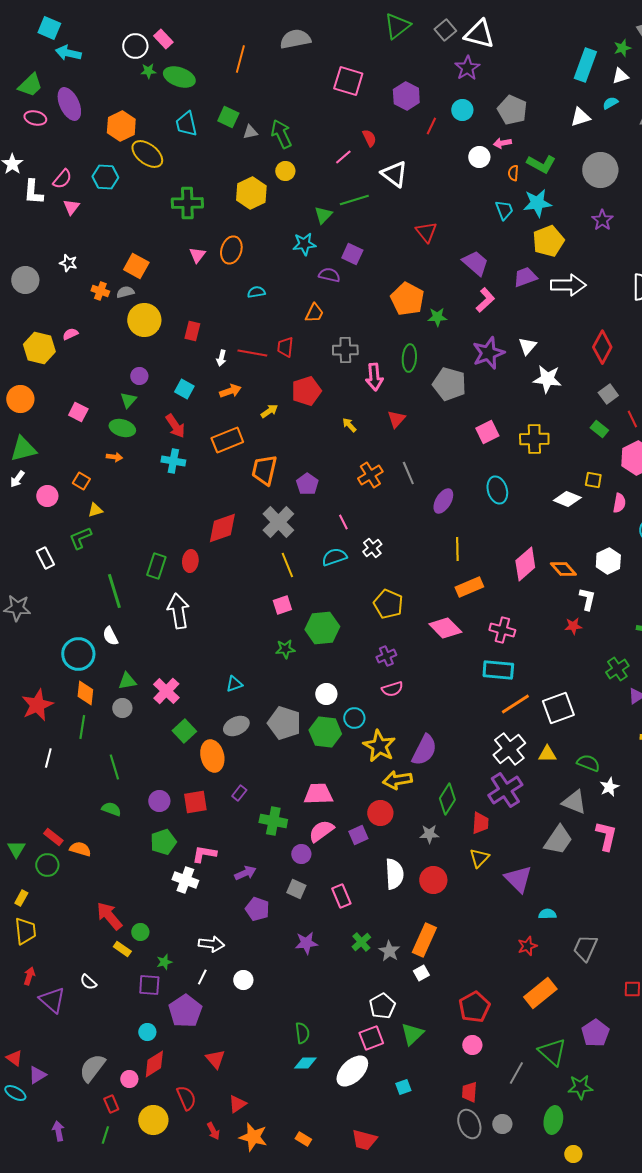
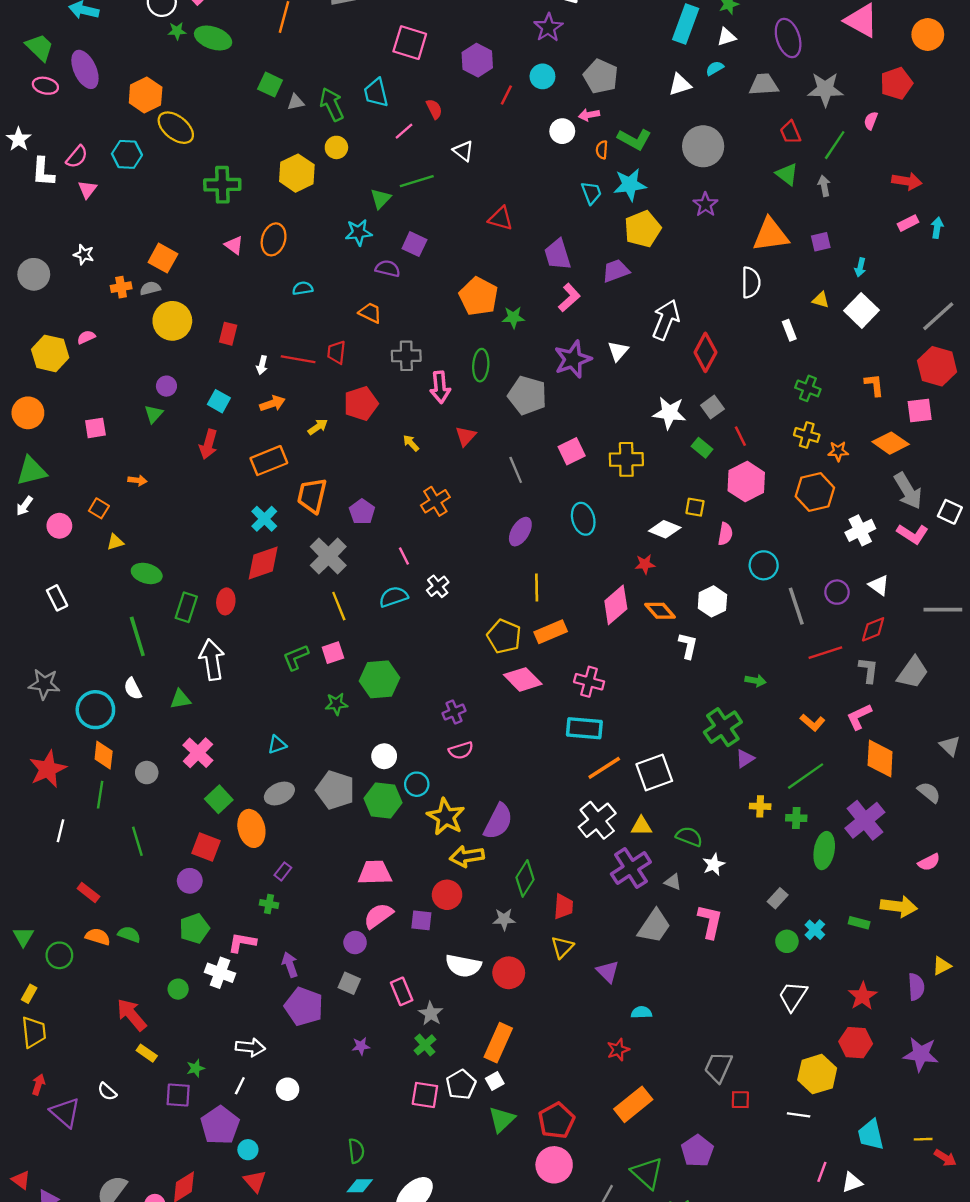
green trapezoid: (30, 85) -> (40, 47), turned -92
cyan trapezoid: (186, 124) -> (376, 93), moved
white triangle: (394, 174) -> (463, 151), size x0.7
red triangle: (426, 232) -> (501, 218), turned -35
pink triangle: (197, 255) -> (234, 245), turned -30
purple trapezoid: (475, 263) -> (558, 255), turned -148
white arrow: (568, 285) -> (666, 320), moved, turned -68
orange cross: (100, 291) -> (121, 287), turned -30
orange trapezoid: (314, 313) -> (370, 313), turned -90
white star: (547, 379) -> (669, 413), moved
pink square: (78, 412) -> (95, 428), turned -36
red arrow: (175, 426) -> (208, 444), turned 50
green ellipse: (122, 428) -> (147, 573), moved
cyan cross: (173, 461) -> (264, 519), moved, turned 35
gray line: (408, 473) -> (516, 470), moved
green L-shape: (80, 538) -> (296, 657), moved
yellow pentagon: (388, 604) -> (504, 636), moved
gray star: (17, 608) -> (44, 684), moved
red star: (573, 626) -> (645, 564), moved
green cross: (617, 669) -> (723, 727), size x1.4
green triangle: (127, 681) -> (180, 699), moved
purple cross: (505, 790) -> (631, 868), moved
red square: (195, 802) -> (206, 847), moved, turned 30
gray triangle: (574, 802) -> (673, 882), size x0.6
green semicircle: (111, 809) -> (129, 934), moved
green cross: (273, 821) -> (269, 904), moved, size x0.6
purple square: (358, 835) -> (421, 920), turned 30
red rectangle: (53, 837) -> (88, 892), moved
purple arrow: (245, 873) -> (290, 965), turned -85
white semicircle: (394, 874) -> (463, 966), turned 104
purple triangle: (518, 879) -> (608, 972), size x0.7
purple pentagon: (257, 909) -> (304, 1007), size x1.4
green circle: (140, 932) -> (178, 989), moved
purple star: (306, 943) -> (361, 1046), size x0.7
gray trapezoid: (585, 948) -> (718, 1067), moved
gray star: (389, 951) -> (431, 1014), moved
white pentagon: (382, 1006) -> (461, 1085), moved
cyan circle: (147, 1032) -> (248, 1150), moved
green triangle: (412, 1034) -> (502, 1119), moved
pink square: (371, 1038) -> (425, 1095), moved, turned 30
pink circle: (472, 1045) -> (554, 1165), size x1.6

